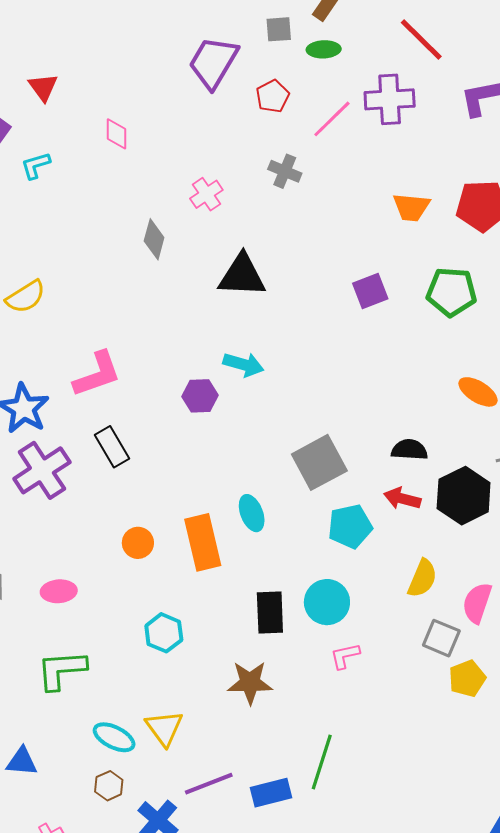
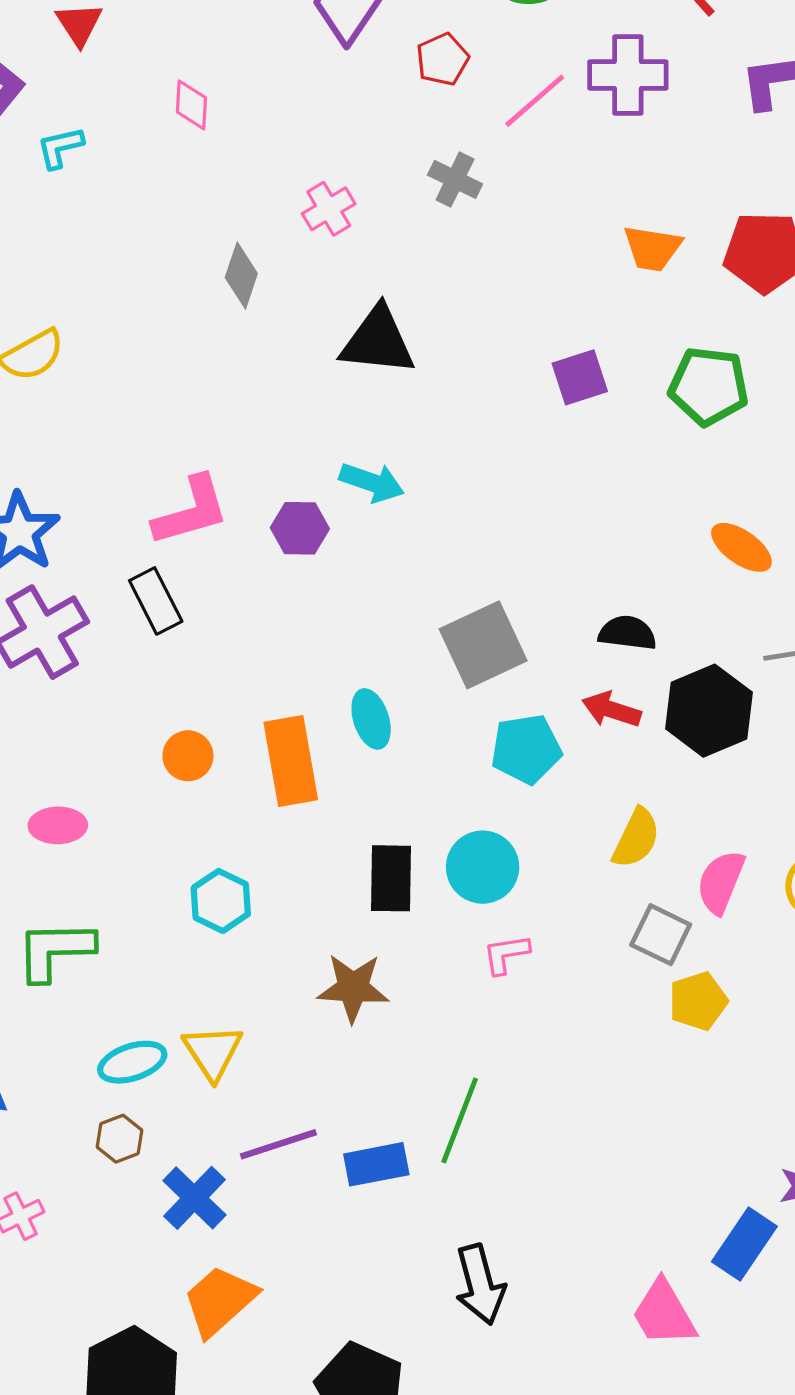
pink L-shape: (97, 374) -> (191, 511), moved
cyan ellipse: (114, 737) -> (132, 1062), turned -48

